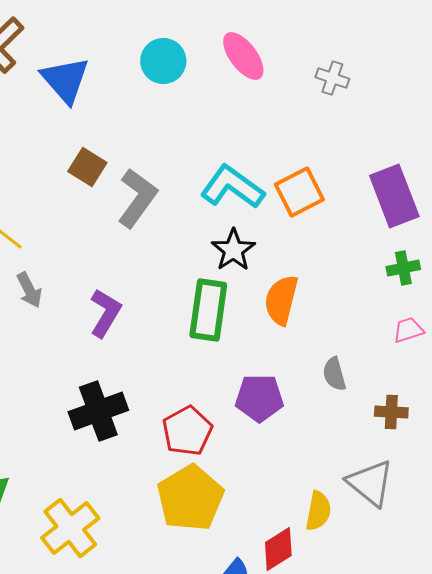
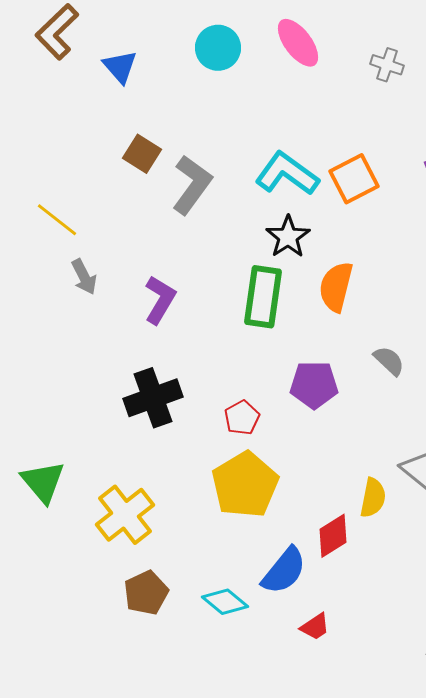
blue triangle: (65, 80) -> (120, 67), size x0.7
gray semicircle: (334, 374) -> (389, 361), turned 148
red pentagon: (187, 431) -> (242, 418), size x0.7

